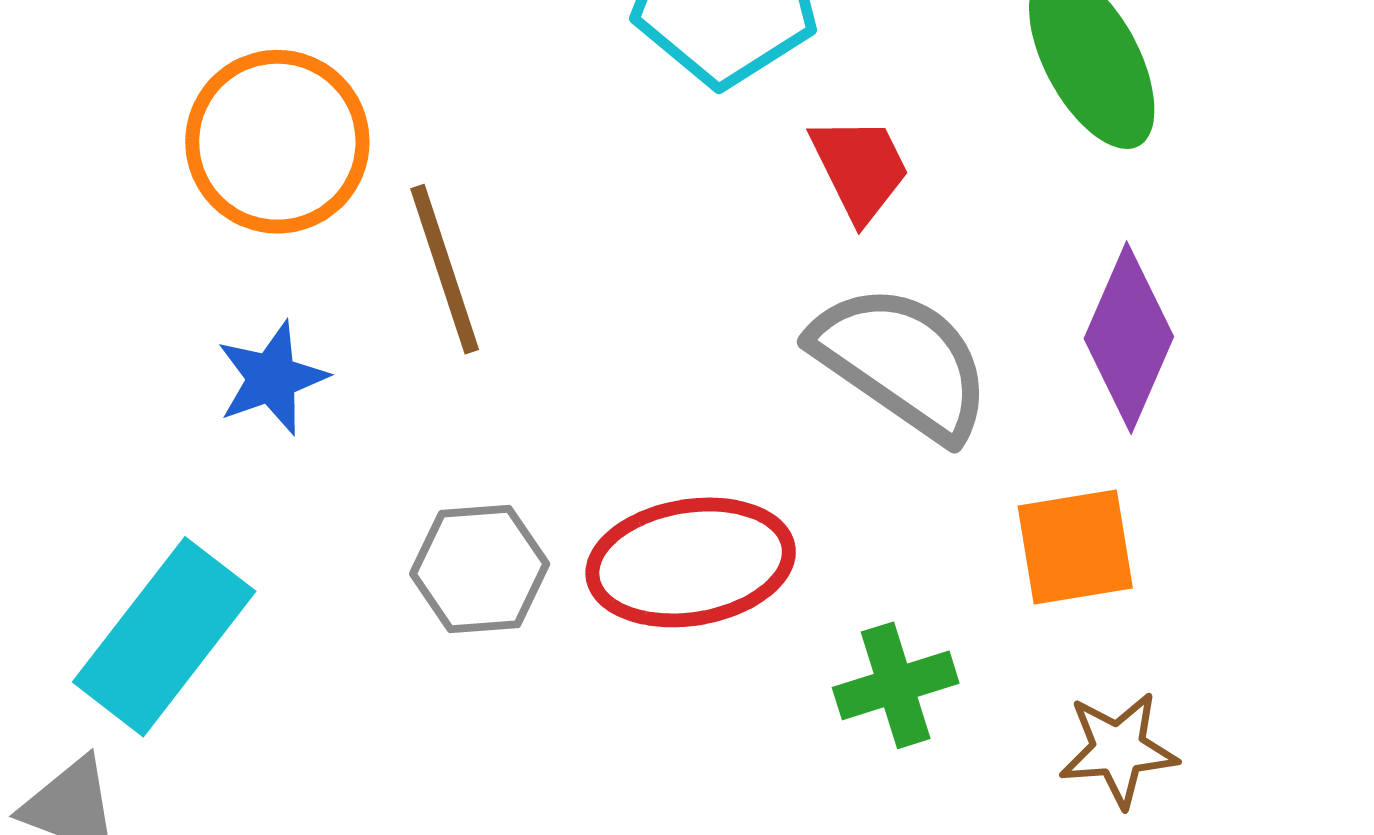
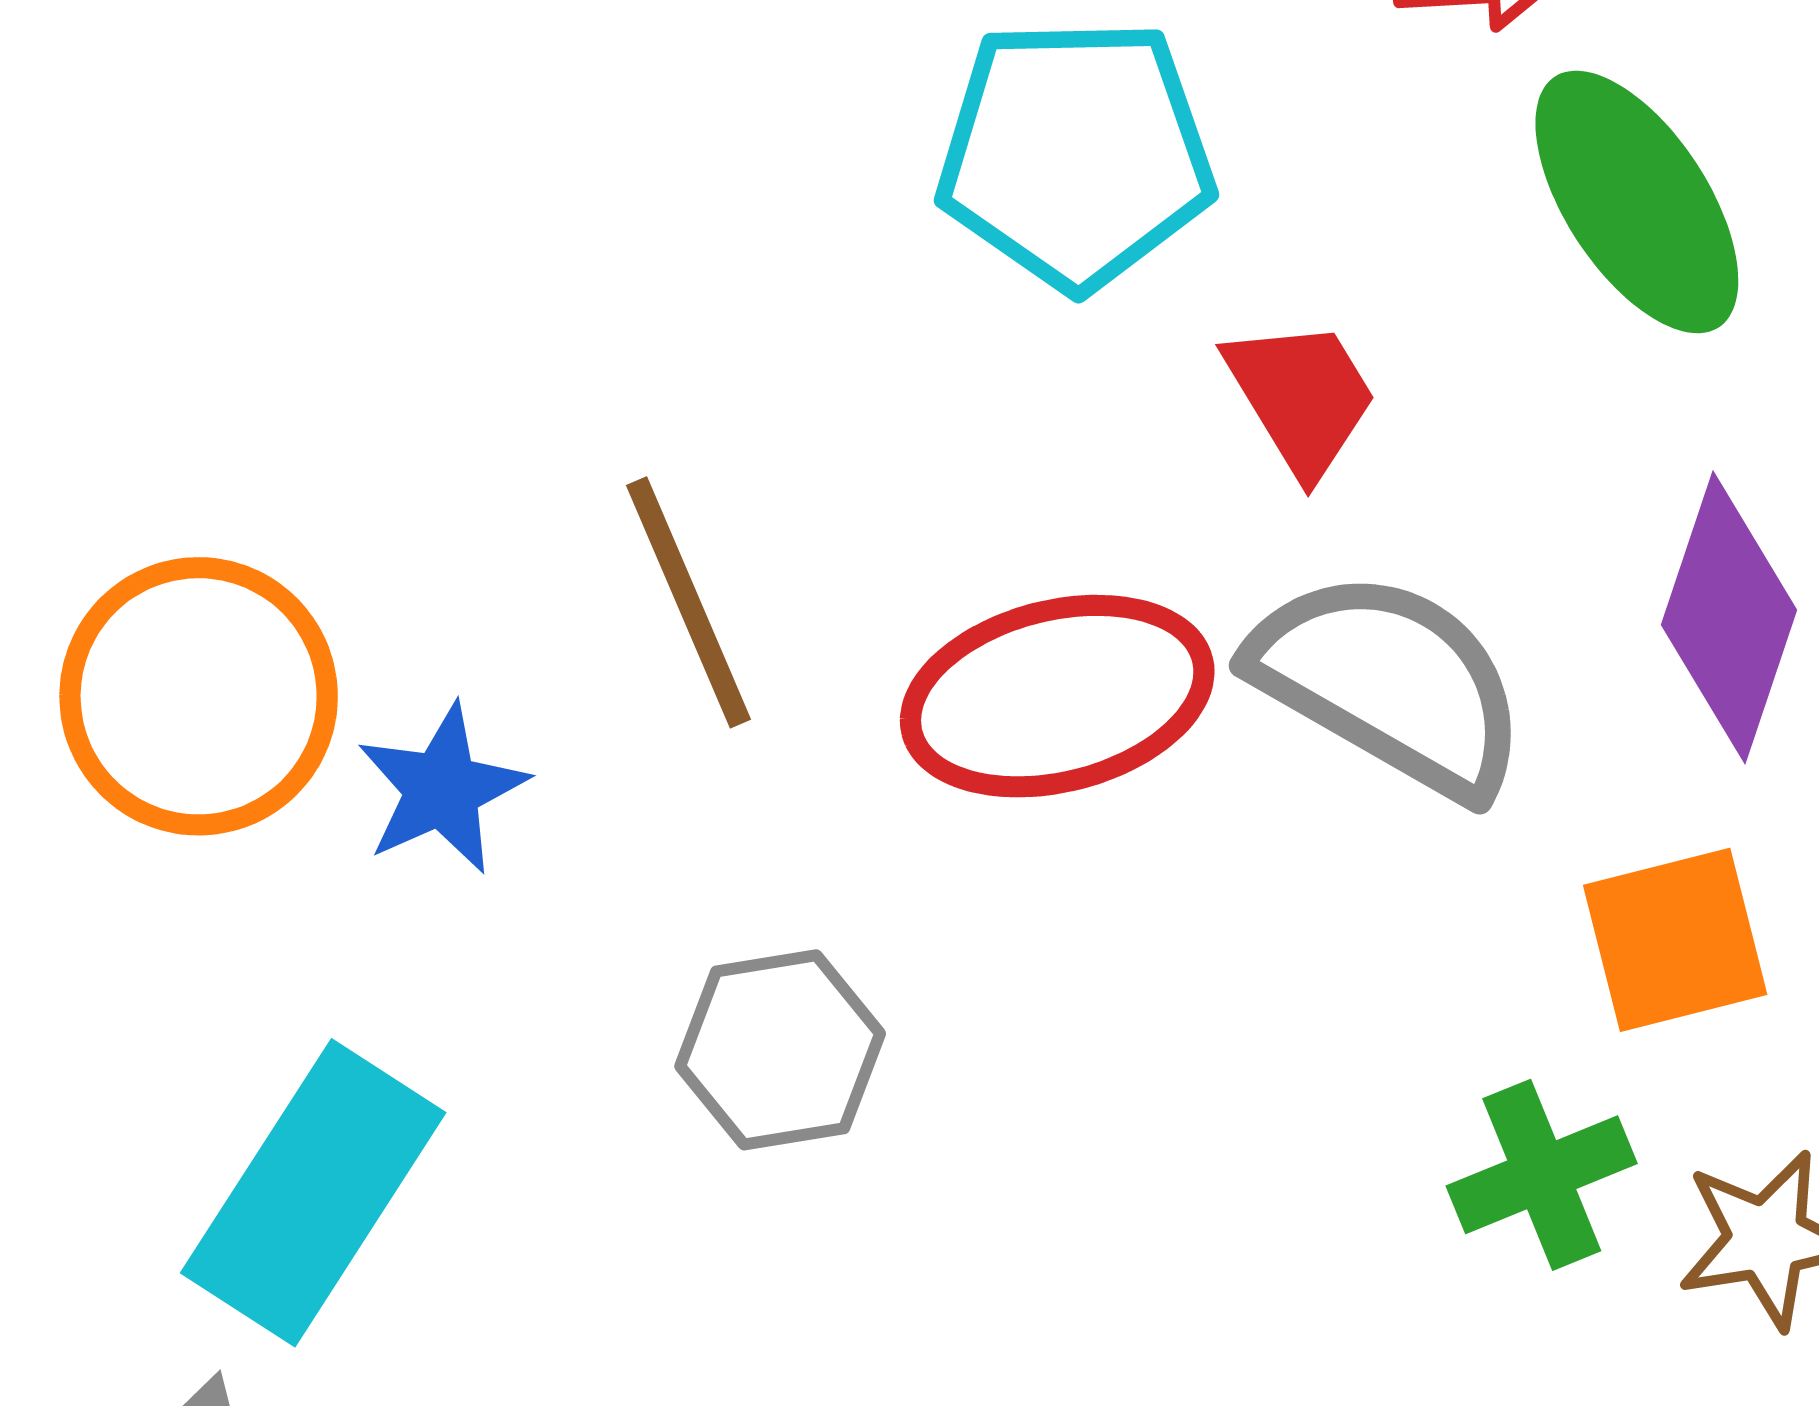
orange circle: (277, 142) -> (199, 696), moved
red ellipse: (691, 562) -> (1057, 696), moved
green cross: (896, 685) -> (1542, 1175), moved

